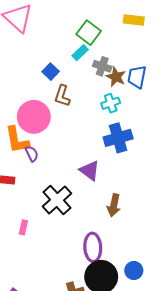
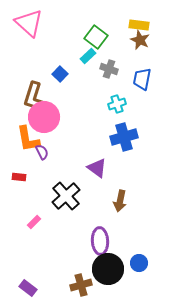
brown star: (116, 77) -> (140, 40), moved
brown L-shape: (62, 96) -> (34, 97), moved, size x1.4
pink rectangle: (23, 227) -> (34, 222), turned 32

